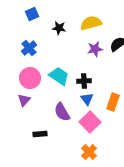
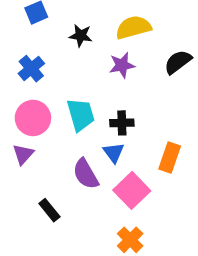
purple star: (95, 49) -> (122, 65), moved
cyan trapezoid: (59, 76) -> (81, 115), turned 40
blue triangle: (87, 99) -> (114, 153), moved
black rectangle: (40, 134) -> (49, 210), turned 56

